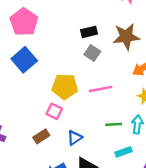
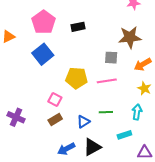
black rectangle: (89, 32) -> (78, 27), moved
gray square: (92, 53) -> (111, 58), moved, turned -32
pink square: (54, 111) -> (55, 100), moved
green line: (114, 124) -> (106, 112), moved

